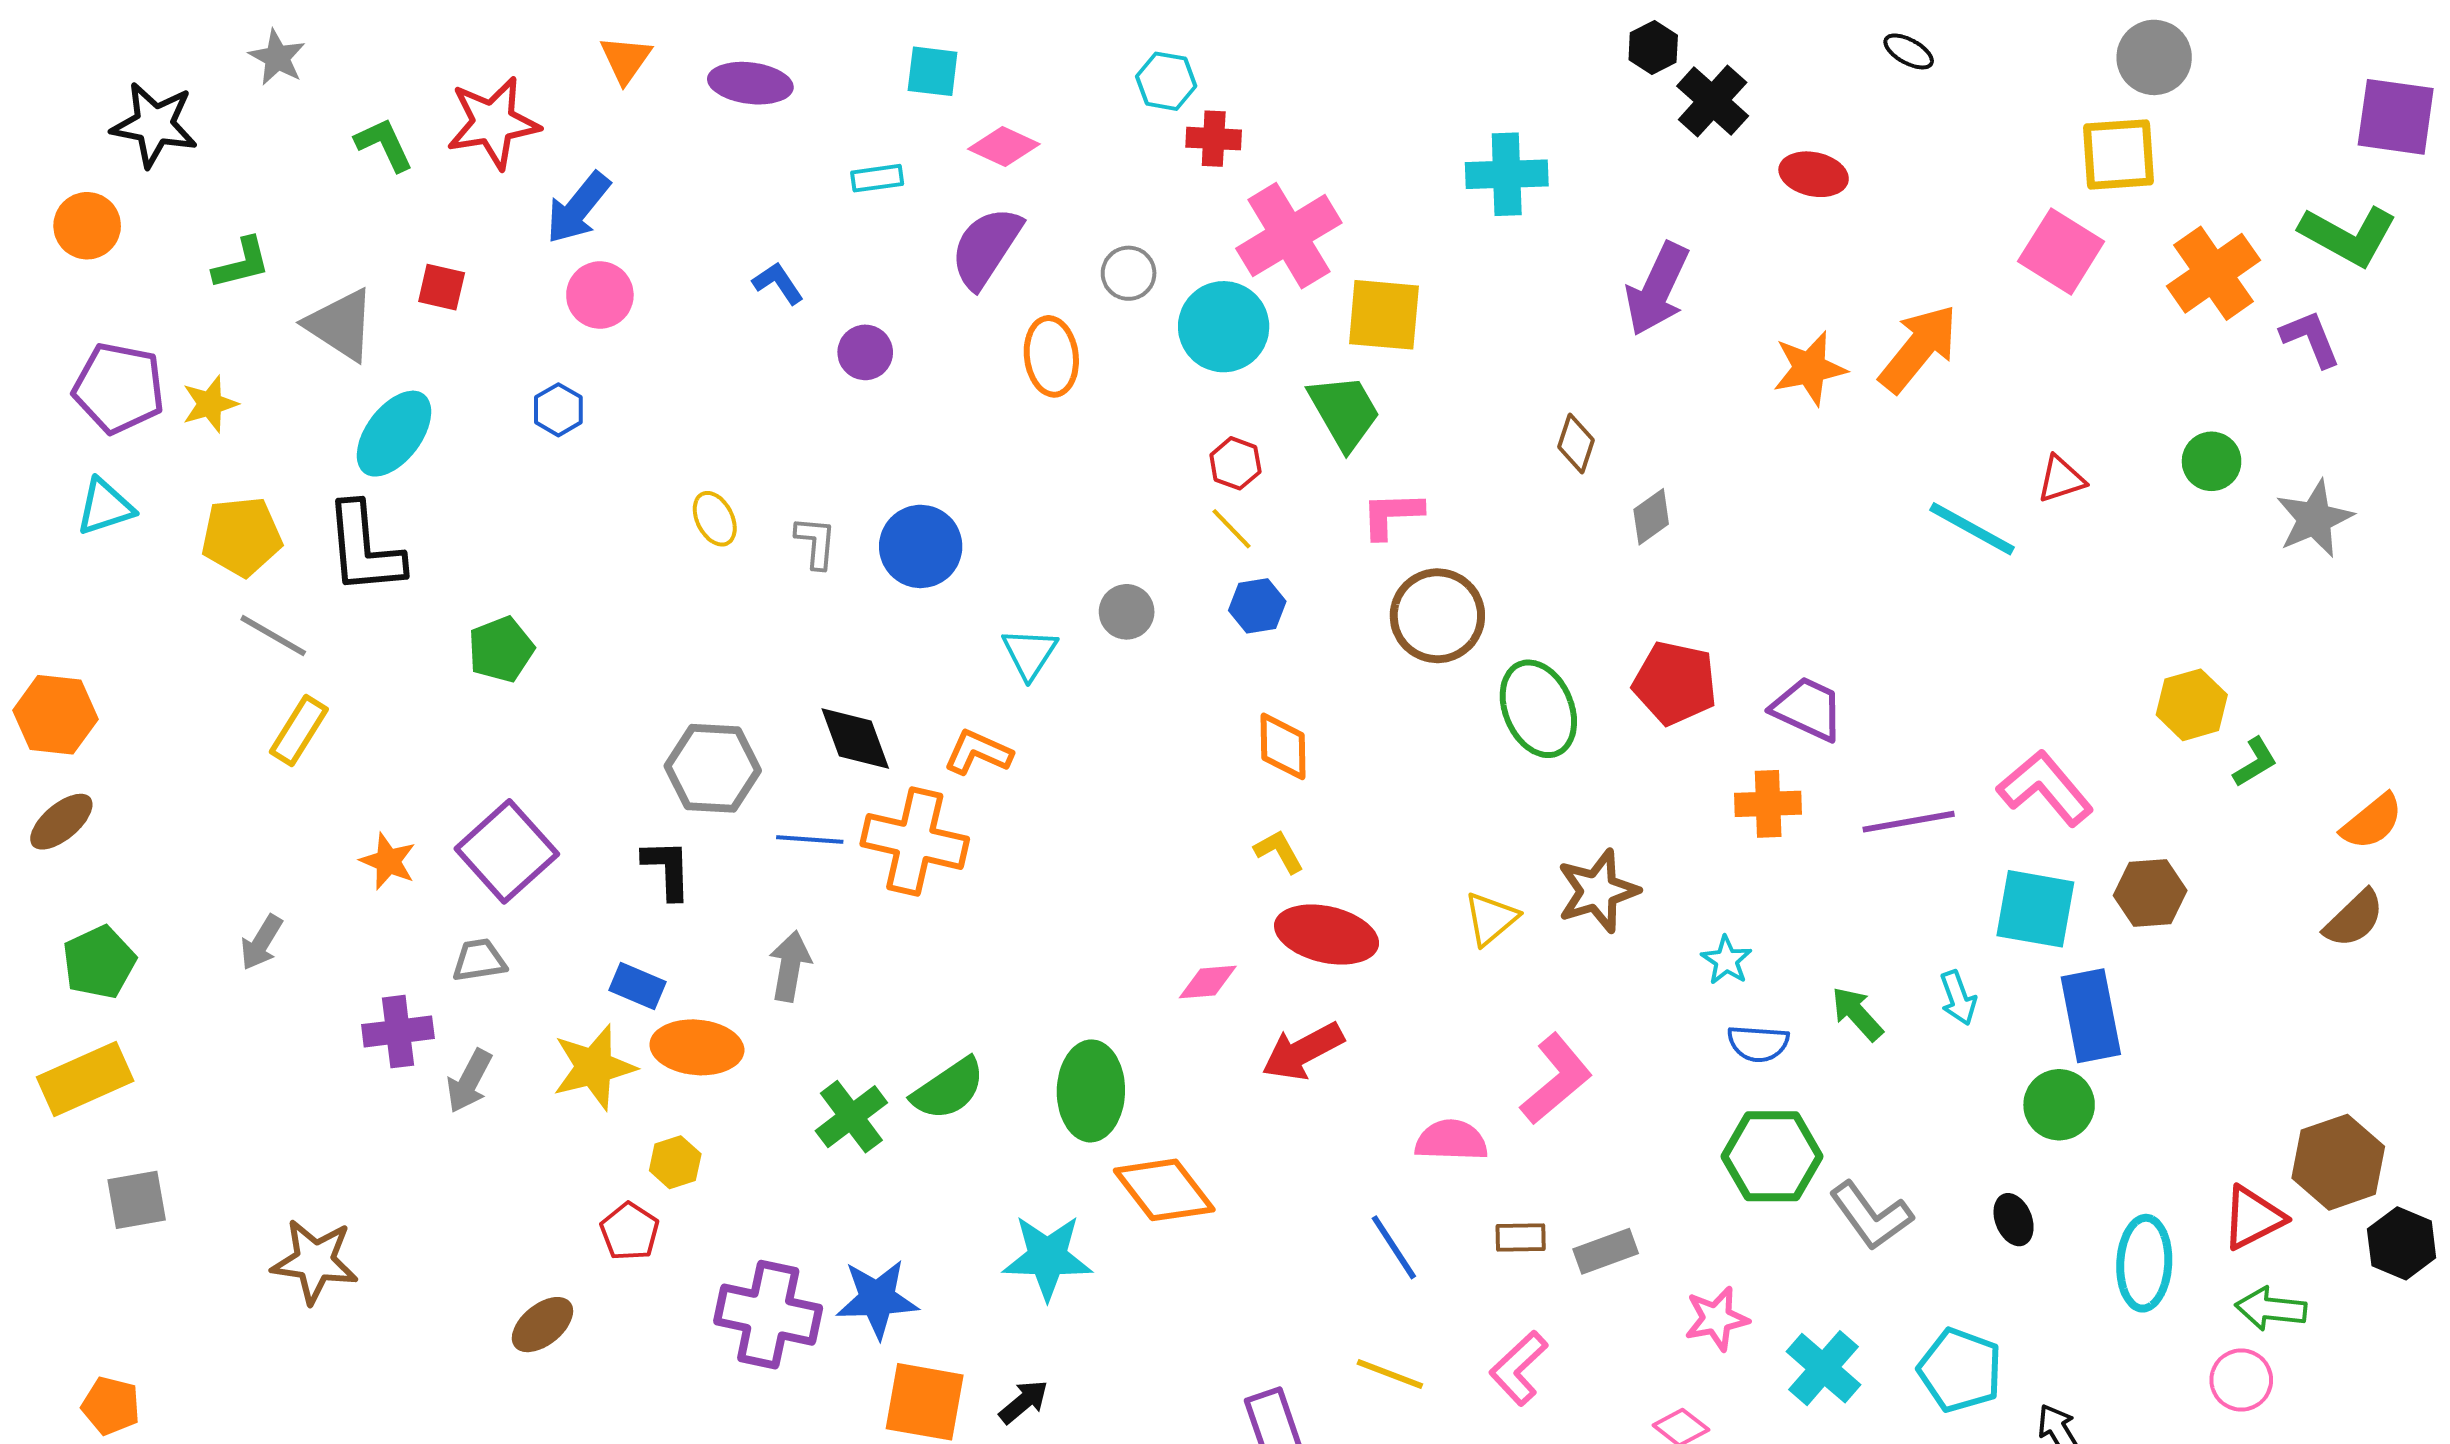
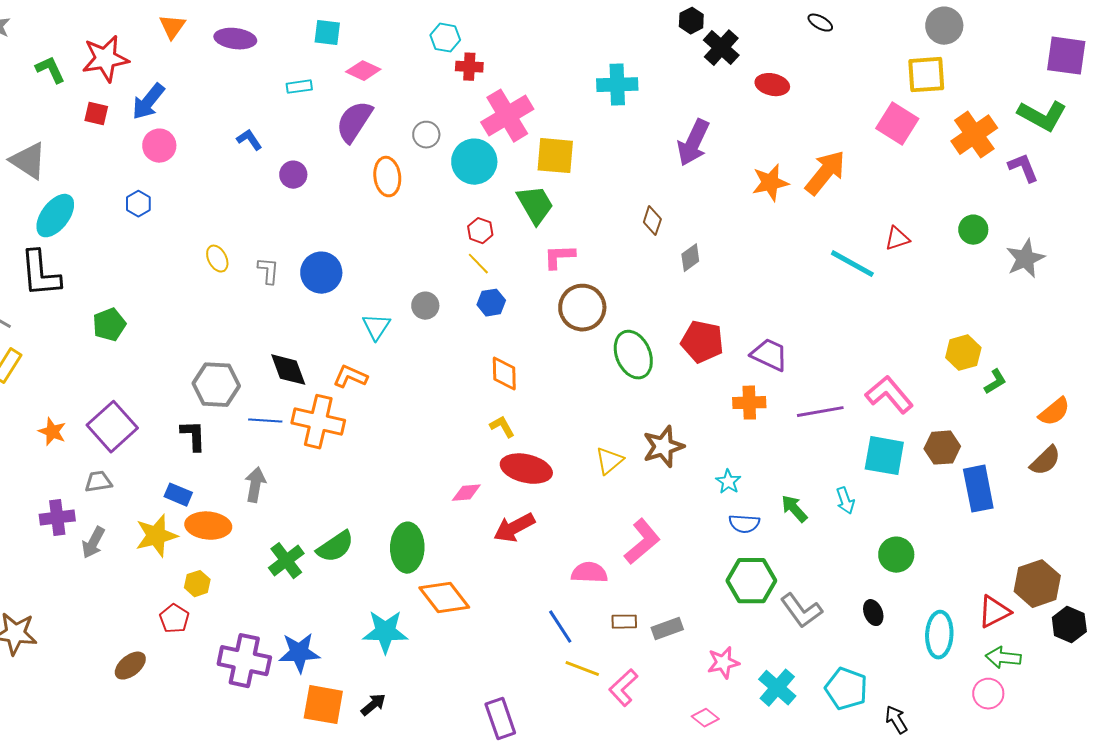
red square: (442, 287) -> (96, 114), moved
blue rectangle: (2091, 1016) -> (978, 489), moved
yellow line: (1390, 1374) -> (582, 669), moved

